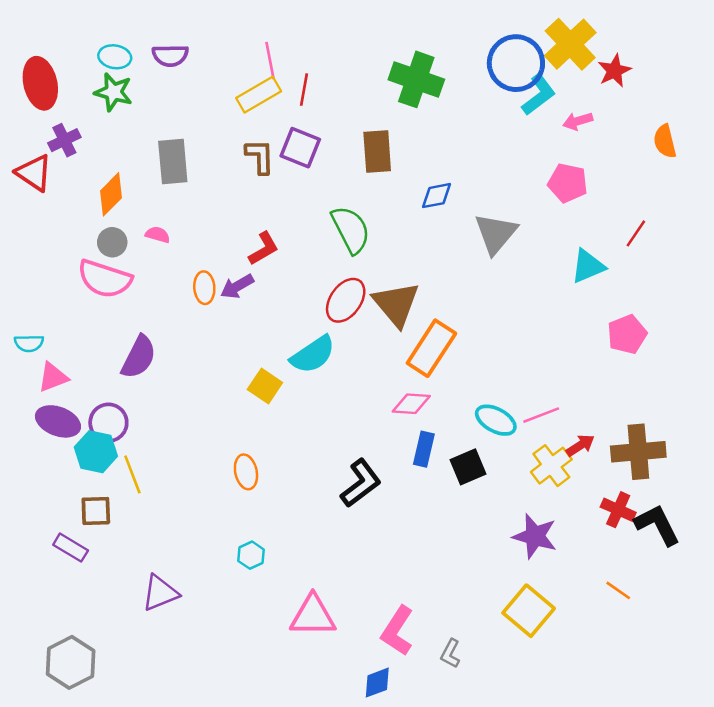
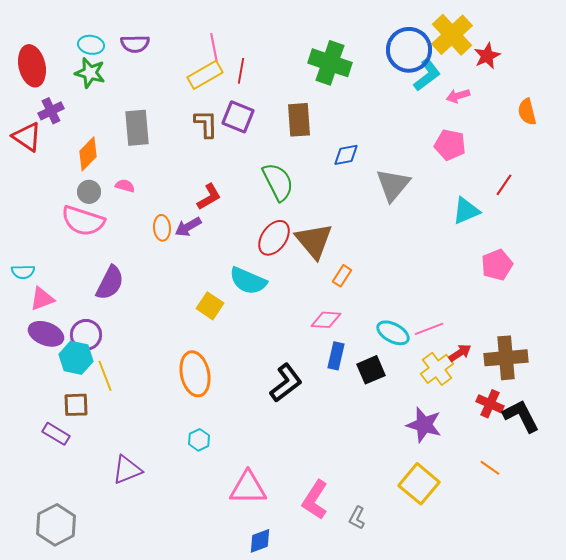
orange rectangle: (431, 348) -> (342, 276), size x0.5
cyan semicircle: (313, 355) -> (248, 281), turned 57
orange ellipse: (246, 472) -> (195, 374), size x1.6
blue diamond: (377, 683) -> (260, 541), moved

